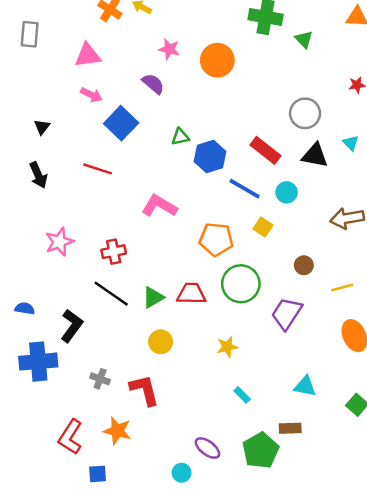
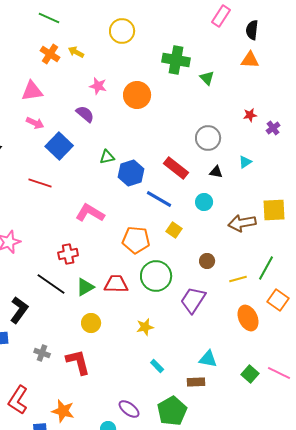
cyan triangle: (351, 143) -> (245, 162), turned 40
black triangle: (315, 155) -> (216, 172), size x0.6
cyan circle: (287, 192) -> (204, 202), moved
red cross: (114, 252) -> (68, 254), moved
brown rectangle: (290, 428) -> (196, 382), moved
orange star: (117, 431) -> (63, 411), moved

